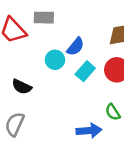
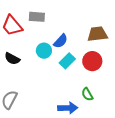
black semicircle: (22, 87) -> (12, 59), moved

